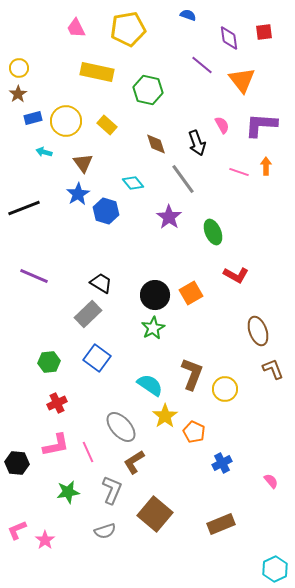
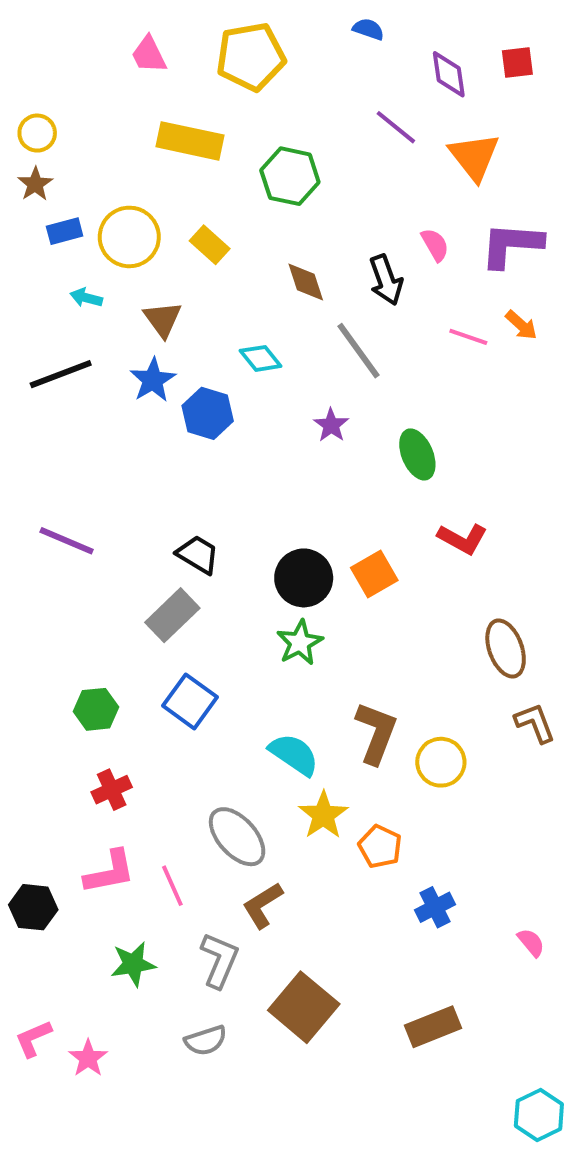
orange arrow: (266, 166) -> (521, 325), turned 132
black line: (24, 208) -> (61, 374), moved
purple star: (169, 217) -> (331, 425), size x0.7

